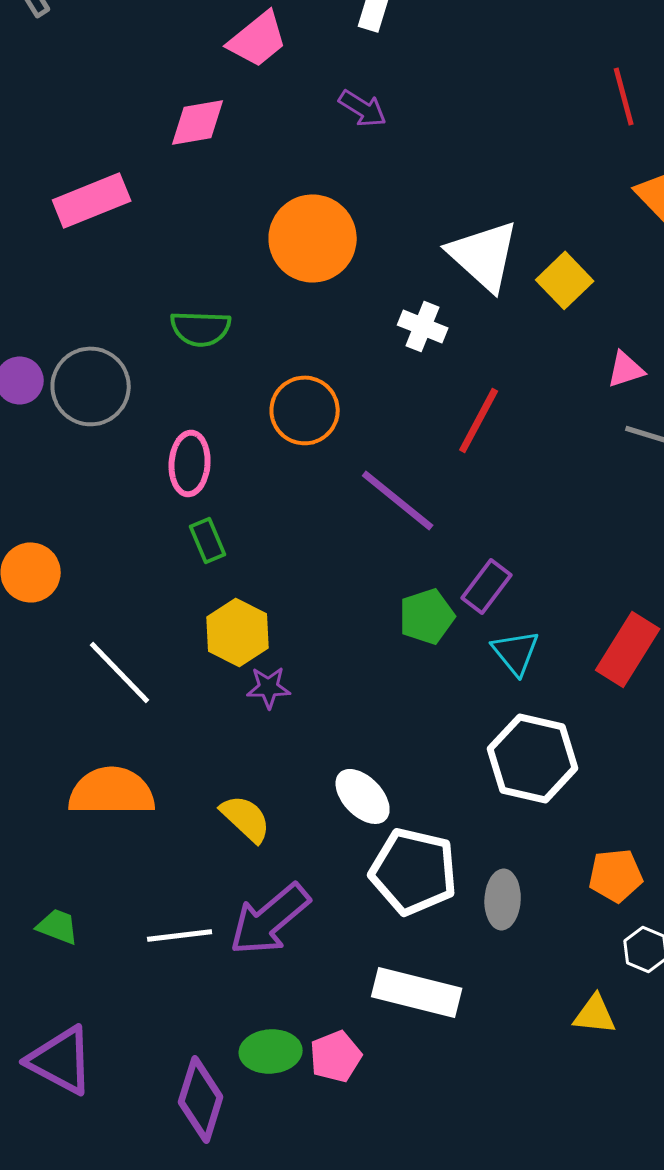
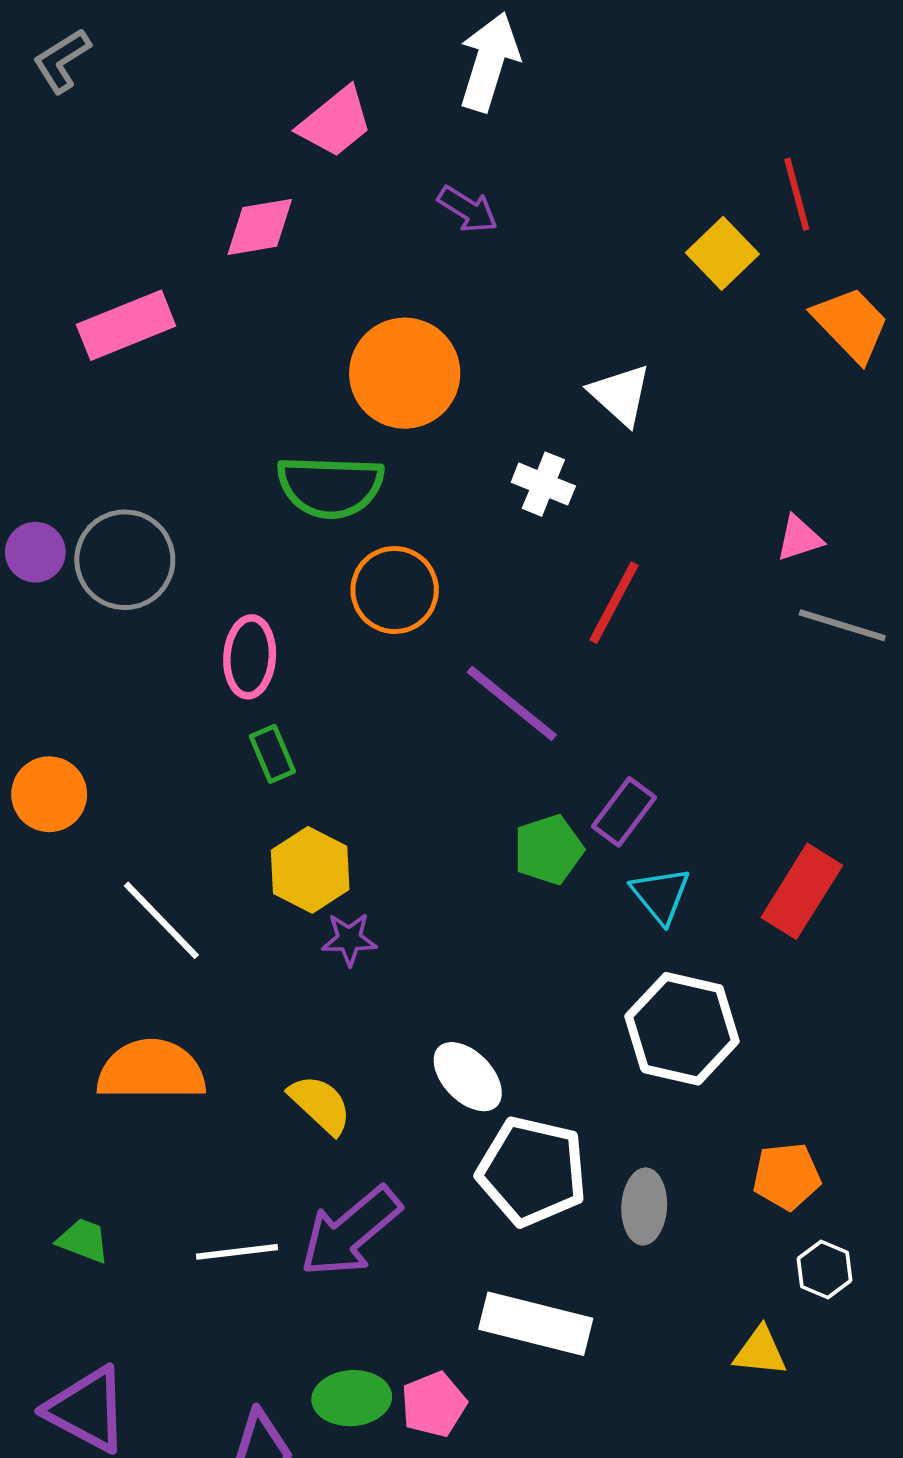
white triangle: (484, 255) -> (620, 395), size x0.7
yellow square: (565, 280) -> (722, 253), moved
green semicircle: (201, 328) -> (330, 487), moved, size x1.4

